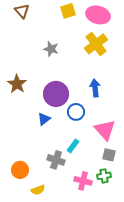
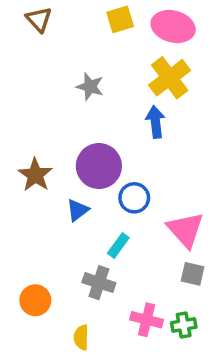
brown star: (17, 84) -> (35, 175), moved
blue arrow: (95, 88) -> (155, 122), moved
cyan rectangle: (73, 146) -> (118, 246), moved
green cross: (104, 176) -> (184, 325), moved
yellow semicircle: (38, 190) -> (81, 337), moved, turned 112

